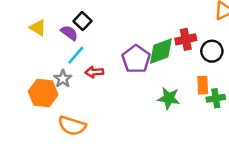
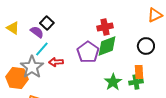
red cross: (186, 39) -> (105, 27), moved
gray star: (63, 79) -> (32, 67), size x1.6
green star: (169, 98) -> (113, 82), turned 30
green cross: (216, 98) -> (136, 82), moved

